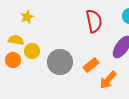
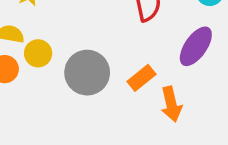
orange arrow: (108, 80) -> (171, 104), turned -54

